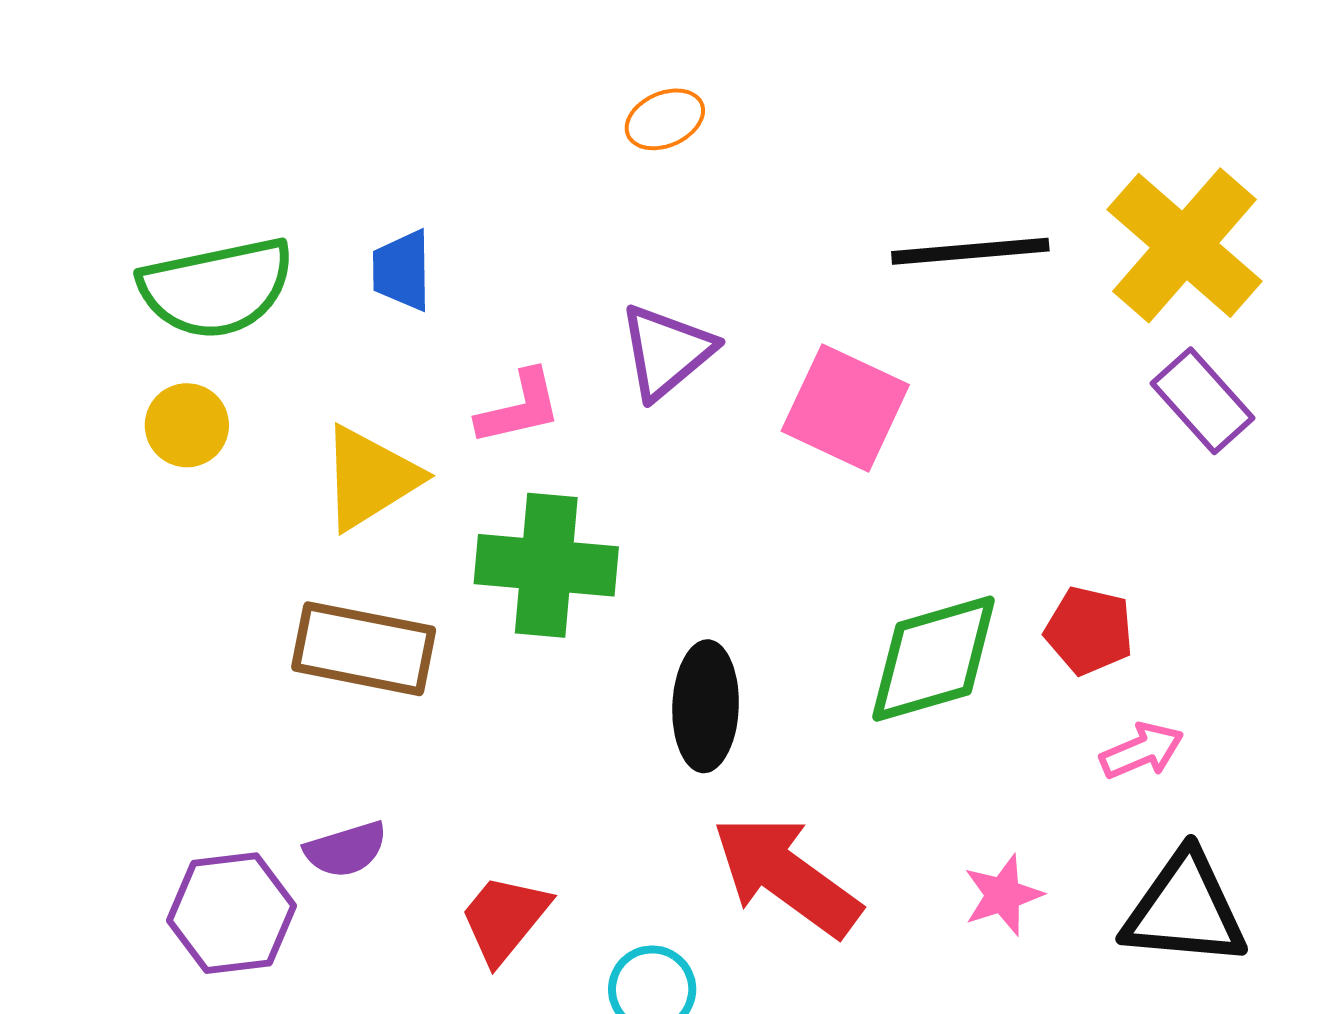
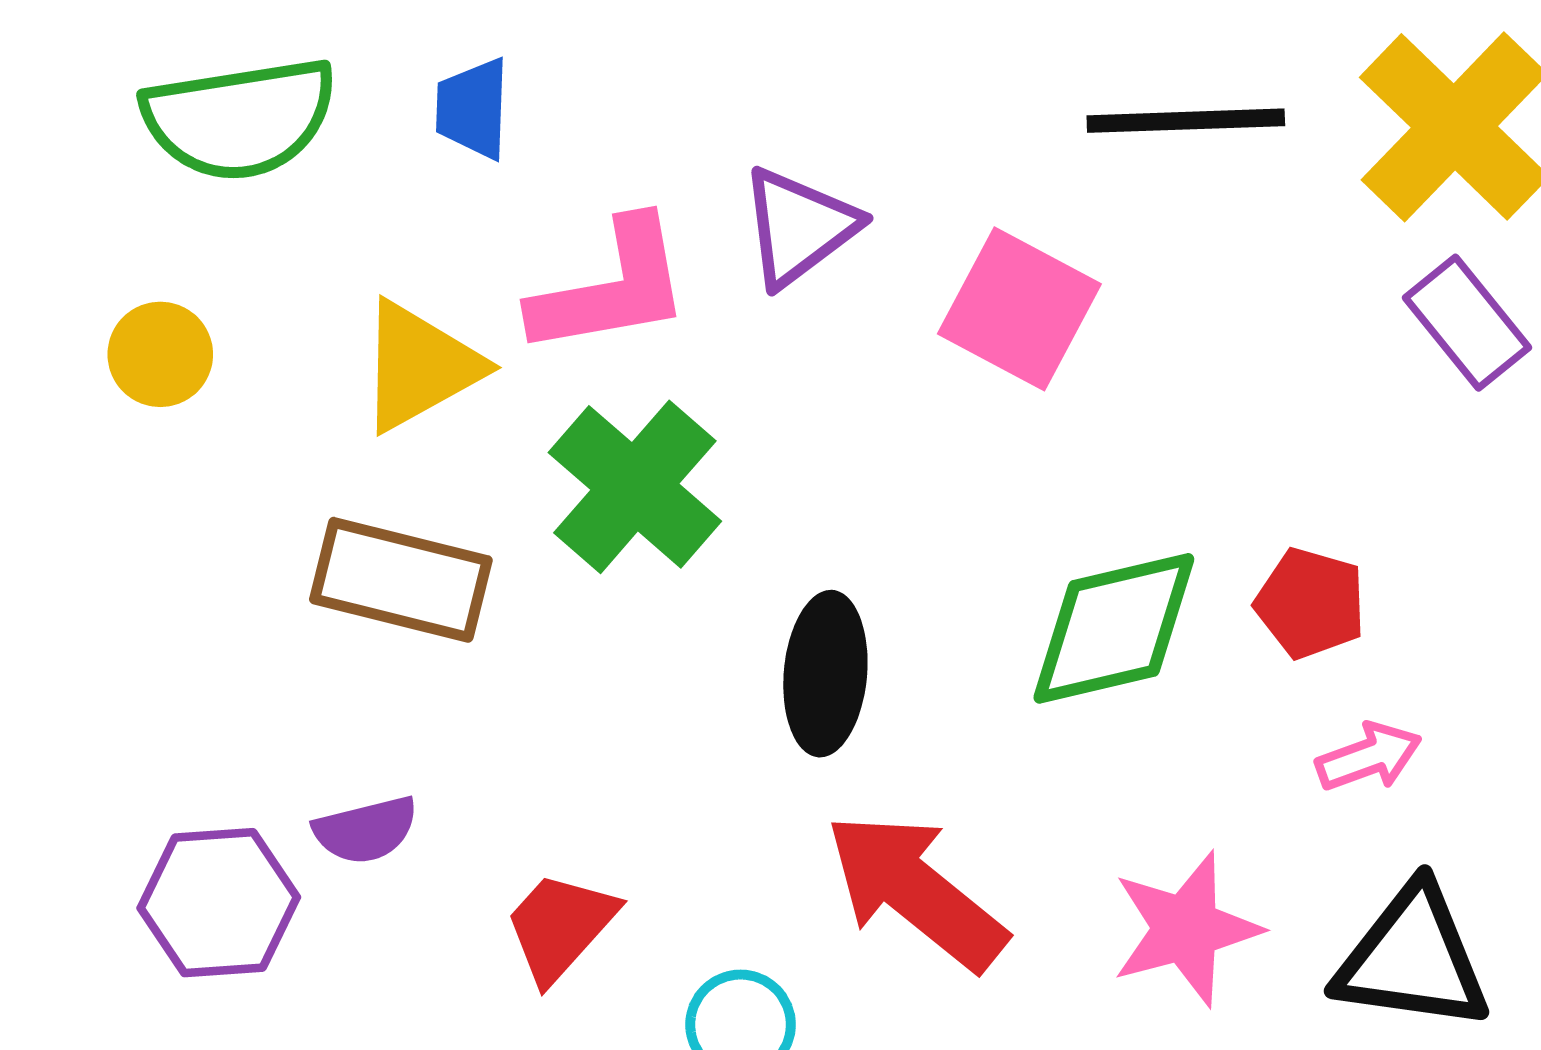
pink L-shape: (519, 408) -> (611, 288), size x1.5
yellow circle: (187, 425) -> (160, 354), moved
green cross: (546, 565) -> (635, 487), turned 33
pink star: (1003, 895) -> (1186, 929), size x1.5

